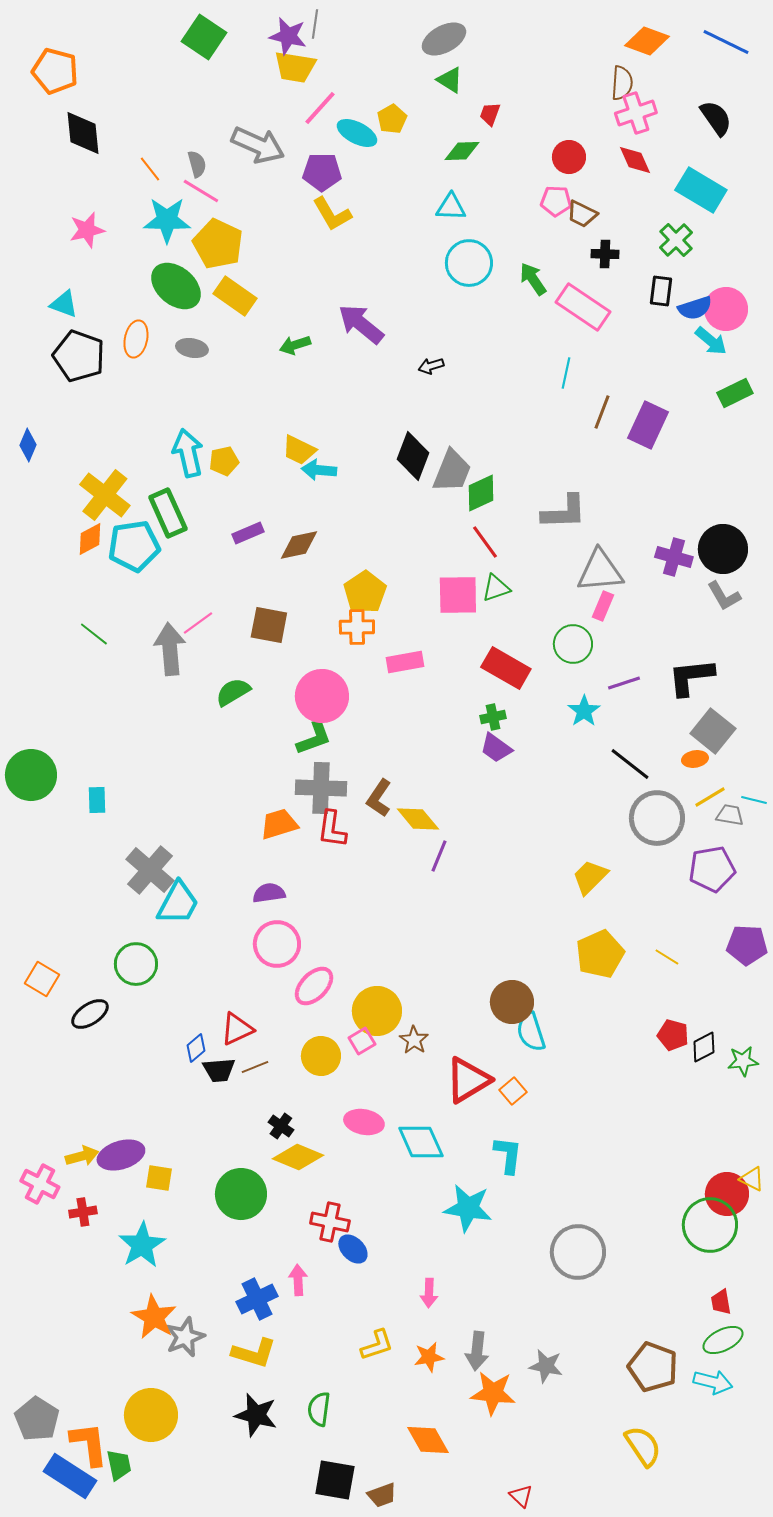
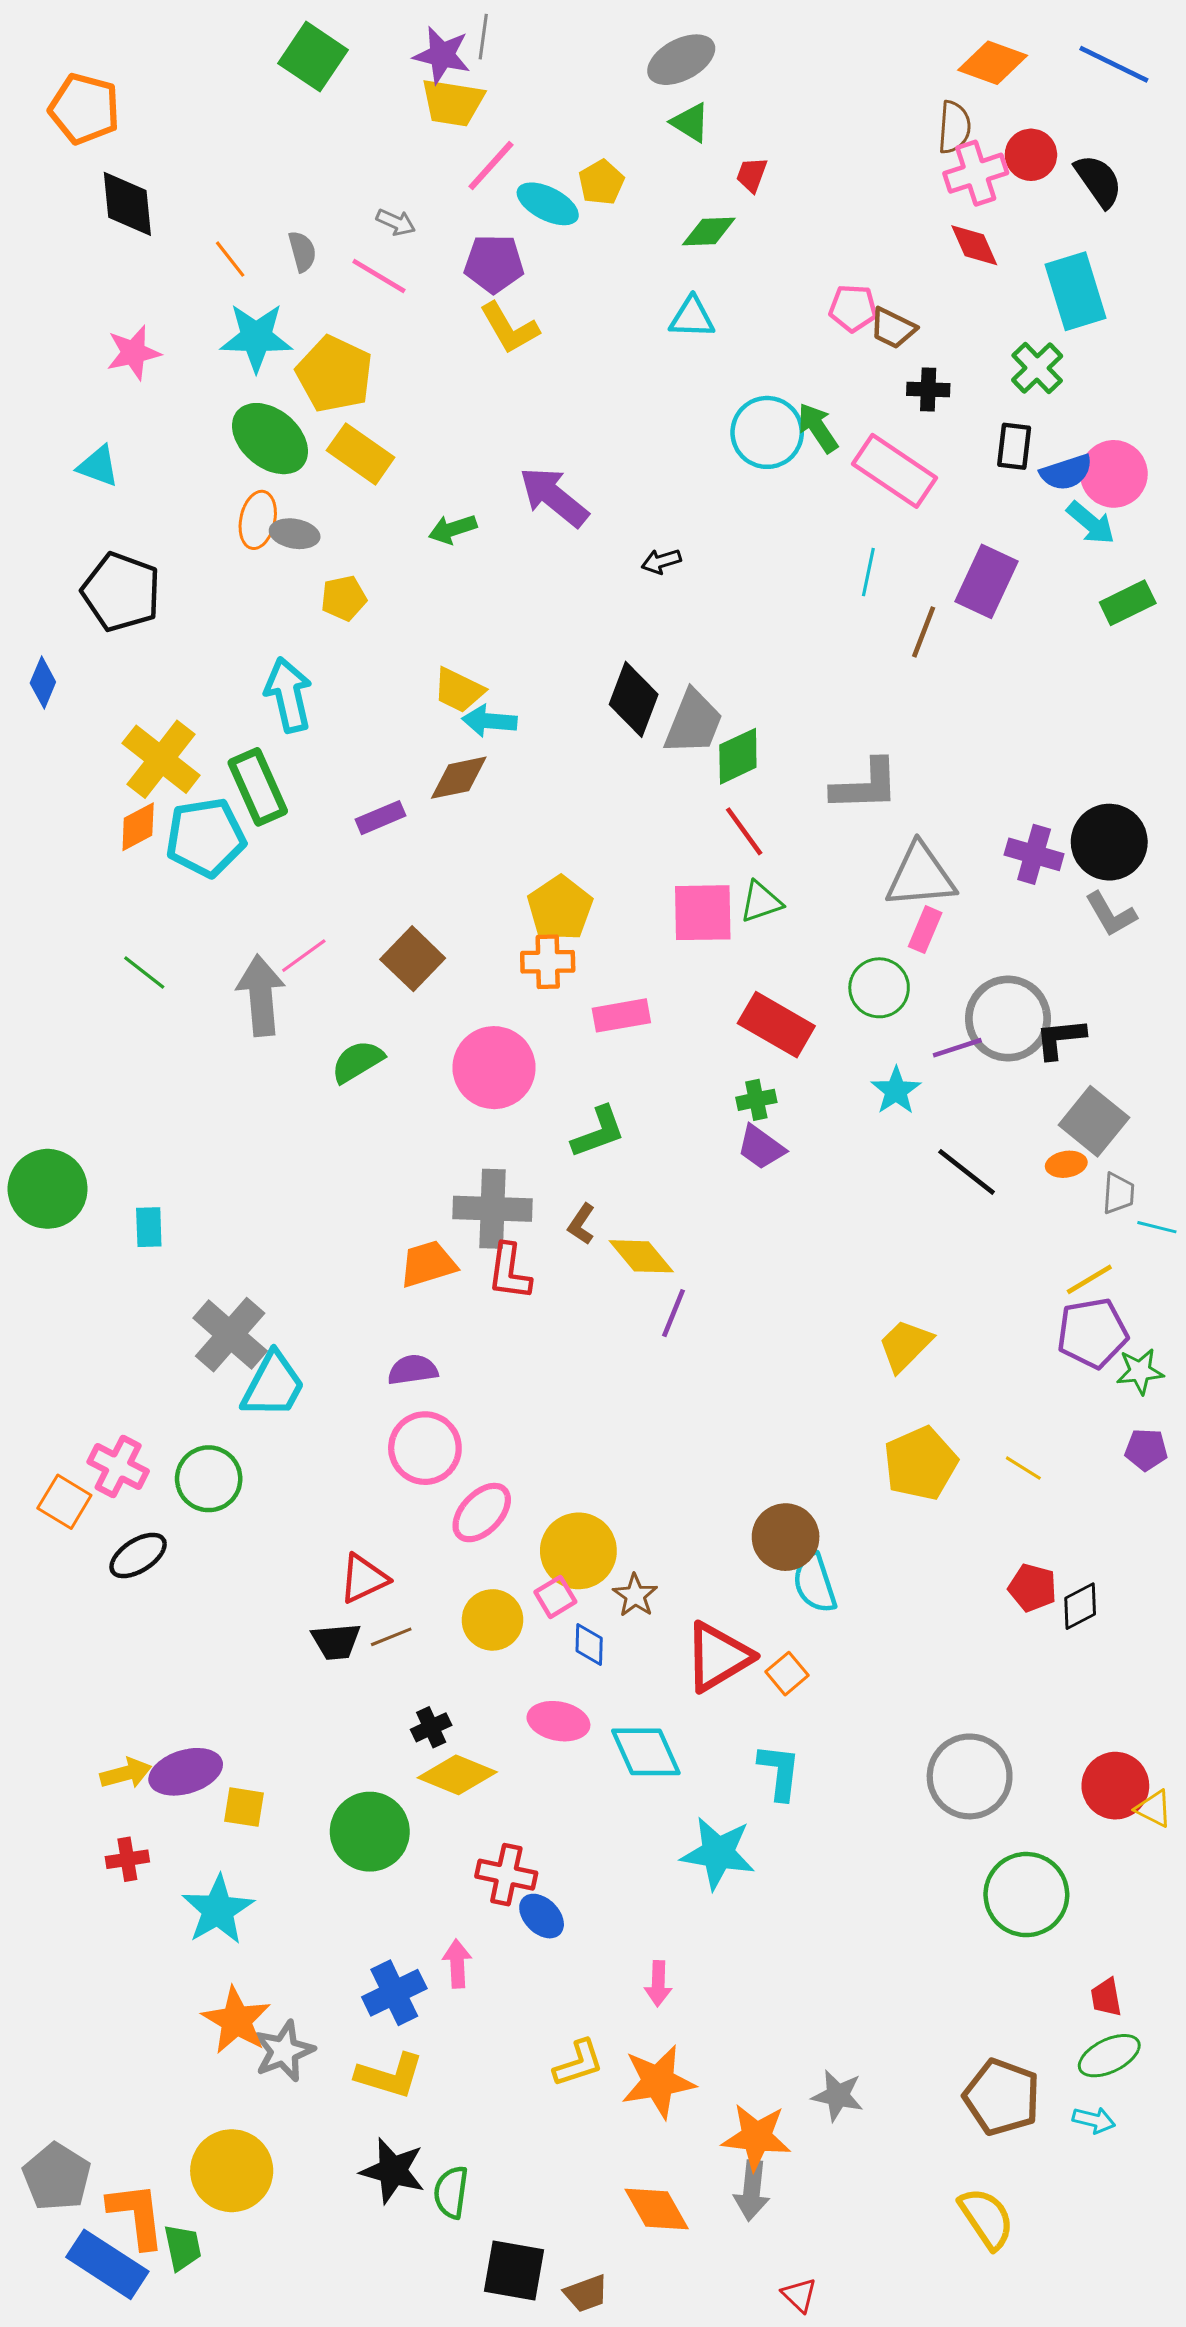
gray arrow: (258, 145) -> (396, 222), size x0.5
red circle: (569, 157) -> (1031, 155), moved
cyan rectangle: (701, 190) -> (1075, 291), turned 42
pink line: (201, 191) -> (379, 276), moved
cyan circle: (469, 263) -> (767, 432), moved
orange ellipse: (136, 339) -> (258, 520), moved
black pentagon: (79, 356) -> (121, 592), moved
purple rectangle: (648, 425) -> (986, 581), moved
yellow pentagon: (224, 461) -> (344, 598), moved
brown diamond: (299, 545) -> (459, 778), moved
brown square: (269, 625) -> (413, 959), turned 33
black L-shape: (691, 677) -> (1060, 1038), size x0.7
green L-shape: (314, 738) -> (598, 1132), moved
yellow line: (710, 797) -> (1089, 1279), moved
brown L-shape: (379, 798) -> (581, 1224), size x0.7
gray trapezoid: (730, 815) -> (1118, 1193), moved, turned 84
gray circle: (657, 818) -> (1008, 1019), moved
purple pentagon: (747, 945) -> (1146, 1450), size x0.7
blue diamond: (196, 1048) -> (589, 1644), moved, turned -48
green star: (743, 1061) -> (1140, 1371), moved
black cross: (281, 1126) -> (431, 1727), turned 30
pink cross: (40, 1184) -> (118, 1467), moved
red circle: (727, 1194) -> (1115, 1786), moved
green circle: (710, 1225) -> (1026, 1895), moved
gray circle: (578, 1252) -> (970, 1776), moved
gray arrow: (477, 1351) -> (752, 2191), moved
orange star: (429, 1357) -> (658, 2082), size x1.6
cyan arrow: (713, 1382) -> (1094, 2120), size x0.7
green semicircle: (319, 1409) -> (451, 2192), moved

